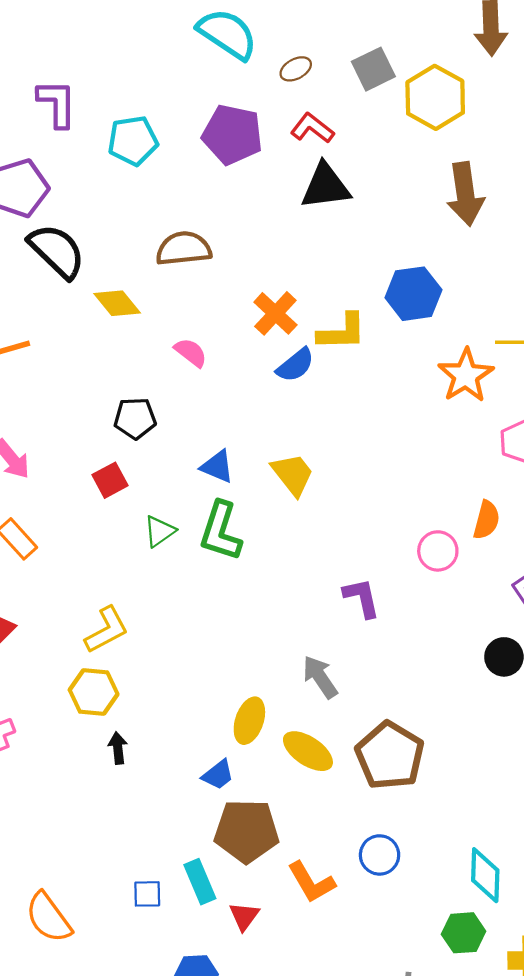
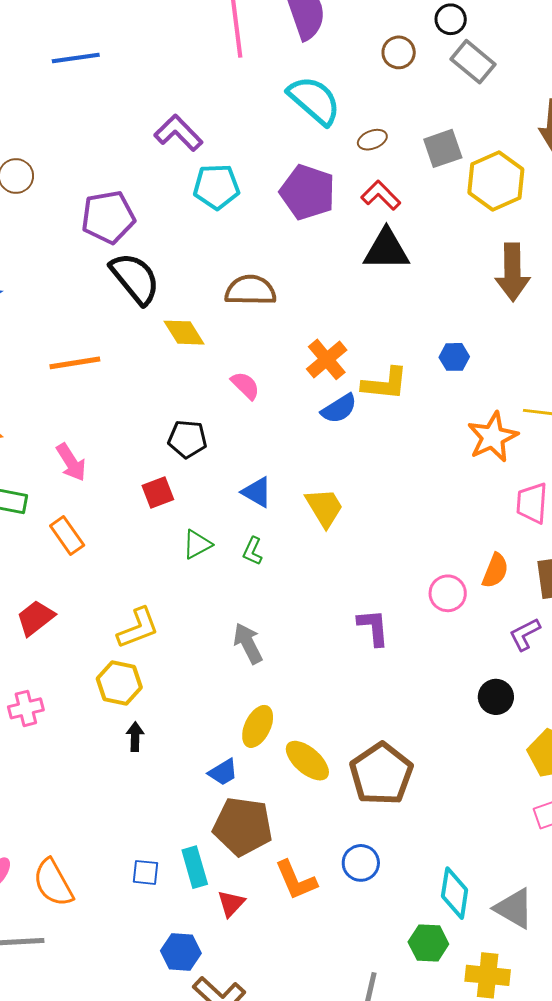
purple L-shape: (57, 103) -> (178, 133), moved, turned -51
blue hexagon: (413, 294) -> (454, 357), size x0.6
green L-shape: (221, 531) -> (253, 551), size x0.5
gray arrow: (320, 677) -> (248, 643), moved

